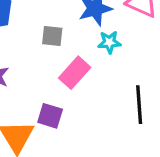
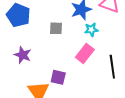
pink rectangle: (75, 73) -> (85, 53), moved

